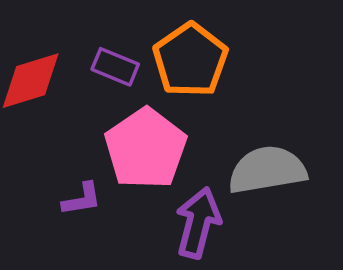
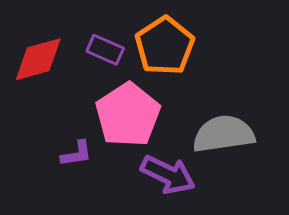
purple arrow: (198, 223) -> (168, 174), turned 100

